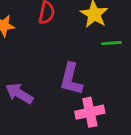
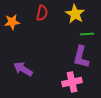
purple L-shape: (71, 79) -> (81, 57), moved

